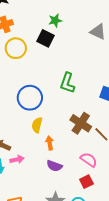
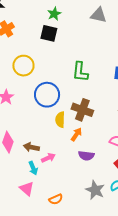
yellow circle: (16, 48) -> (23, 66), moved
brown cross: (81, 123) -> (82, 110), moved
orange arrow: (50, 143) -> (76, 134), turned 56

